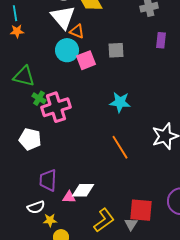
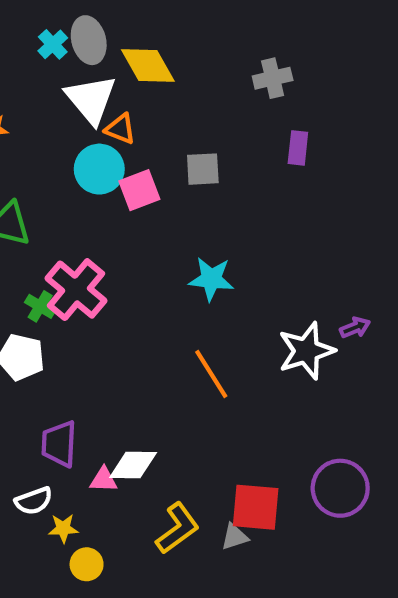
green cross: (39, 98) -> (40, 306), moved
pink cross: (56, 107) -> (76, 290), turned -32
gray triangle: (131, 224) -> (235, 537), turned 40

